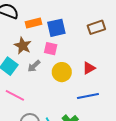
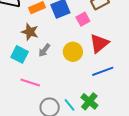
pink square: (51, 49) -> (83, 19), moved, turned -32
red triangle: (89, 68) -> (99, 43), size x1.5

